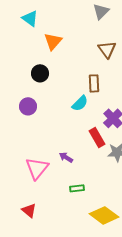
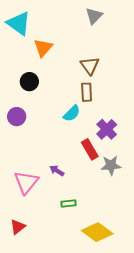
cyan triangle: (30, 18) -> (19, 23), size x1.4
brown triangle: (107, 49) -> (90, 66), moved
red triangle: (29, 210) -> (18, 227), turned 42

